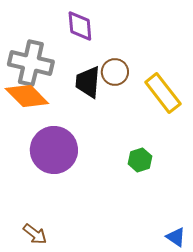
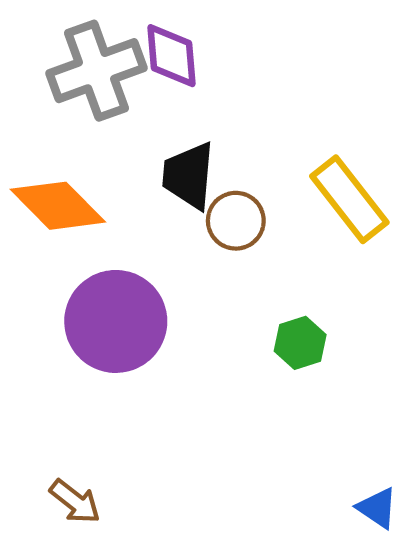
gray cross: (31, 63) -> (96, 71), moved, turned -33
brown circle: (115, 72) -> (236, 221), moved

